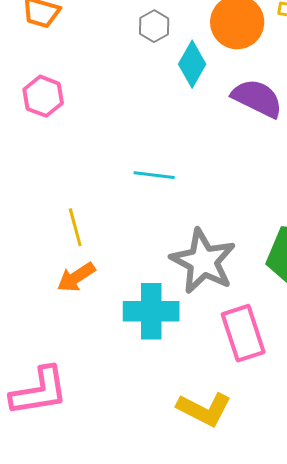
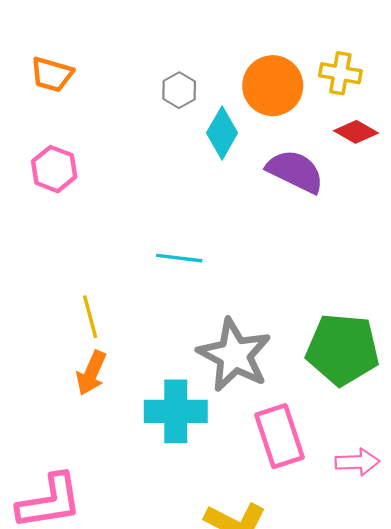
orange arrow: (76, 277) -> (91, 373), turned -33

